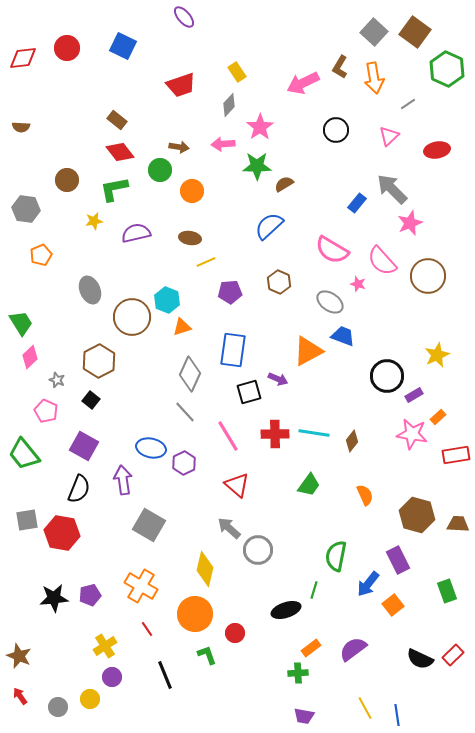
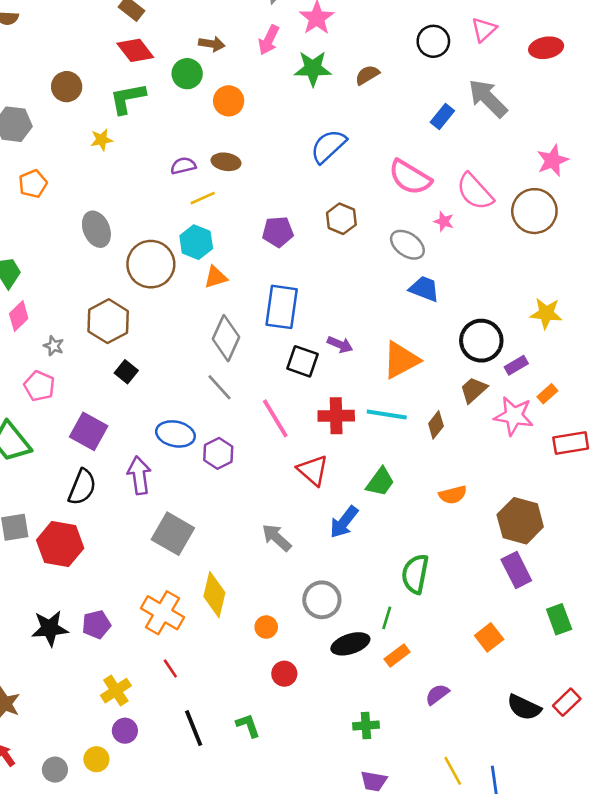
black circle: (336, 130) -> (433, 41), moved
pink arrow: (223, 144) -> (269, 40), turned -60
brown semicircle: (284, 184) -> (367, 75), moved
pink star: (410, 223) -> (553, 160), moved
purple semicircle: (136, 233) -> (183, 166), moved, size x0.7
yellow line: (206, 262) -> (203, 198), moved
orange triangle: (308, 351) -> (401, 360), moved
yellow star: (437, 355) -> (546, 313), turned 30
black square: (249, 392) -> (302, 361), turned 35
black square: (91, 400) -> (126, 372), moved
red triangle: (237, 485) -> (313, 470), moved
orange semicircle: (365, 495) -> (453, 495), turned 100
brown trapezoid: (458, 524) -> (474, 390), moved, turned -45
gray circle: (258, 550) -> (322, 600), moved
purple rectangle: (398, 560) -> (516, 570), moved
yellow diamond: (205, 569) -> (214, 595), moved
blue arrow: (368, 584) -> (344, 522), moved
orange circle: (195, 614) -> (266, 627), moved, size x0.5
orange rectangle: (311, 648) -> (397, 656), moved
purple semicircle: (353, 649) -> (437, 694), size x0.7
green L-shape: (207, 655) -> (248, 726), moved

